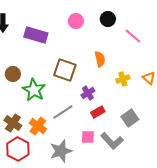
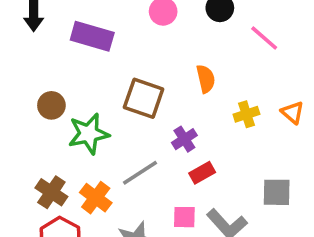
green star: (34, 90) -> (89, 134), turned 30
gray square: (130, 118) -> (277, 192), moved, turned 36

